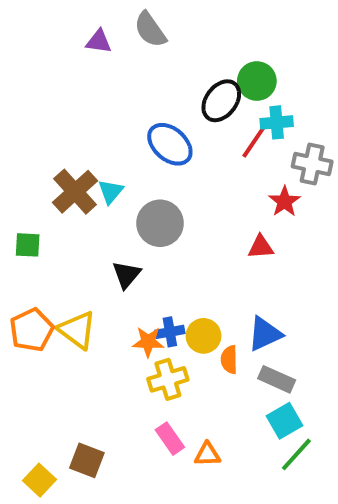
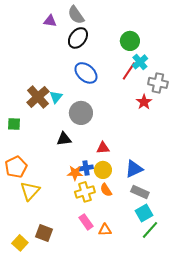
black ellipse: (221, 101) -> (78, 38), moved
cyan cross: (277, 122) -> (140, 62), turned -35
red triangle: (261, 247) -> (103, 148), moved
black triangle: (126, 275) -> (64, 139), turned 42
yellow triangle: (77, 330) -> (30, 191), moved, turned 35
orange semicircle: (229, 360) -> (106, 190), moved, turned -32

